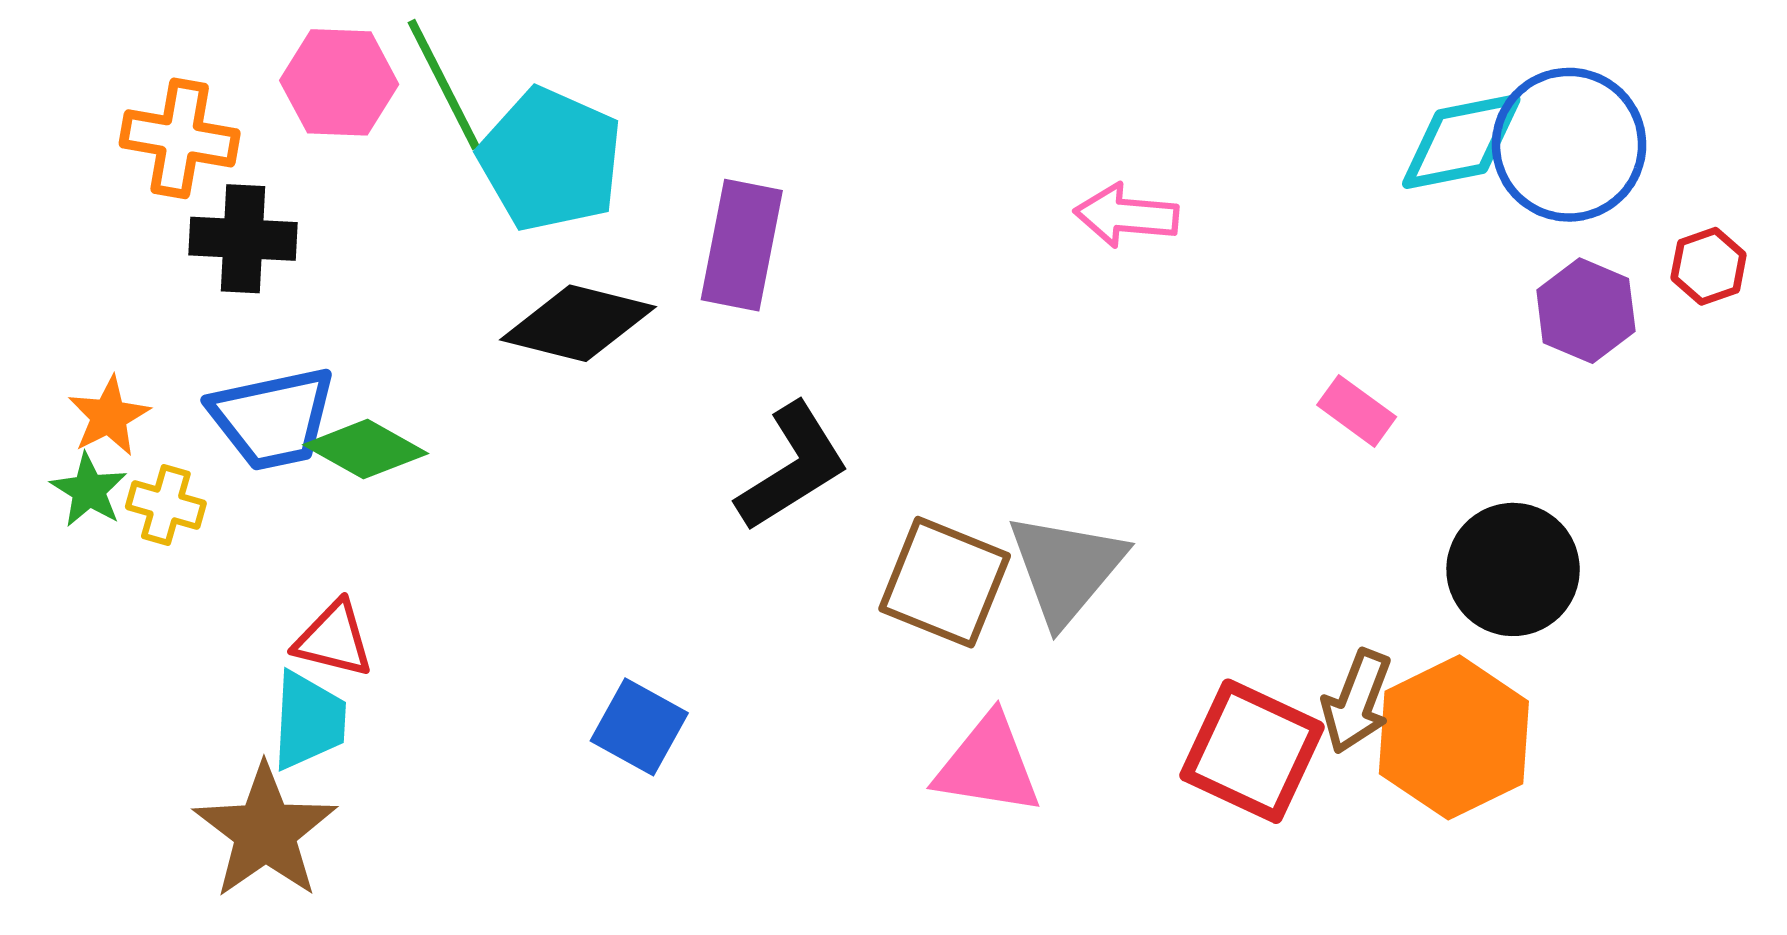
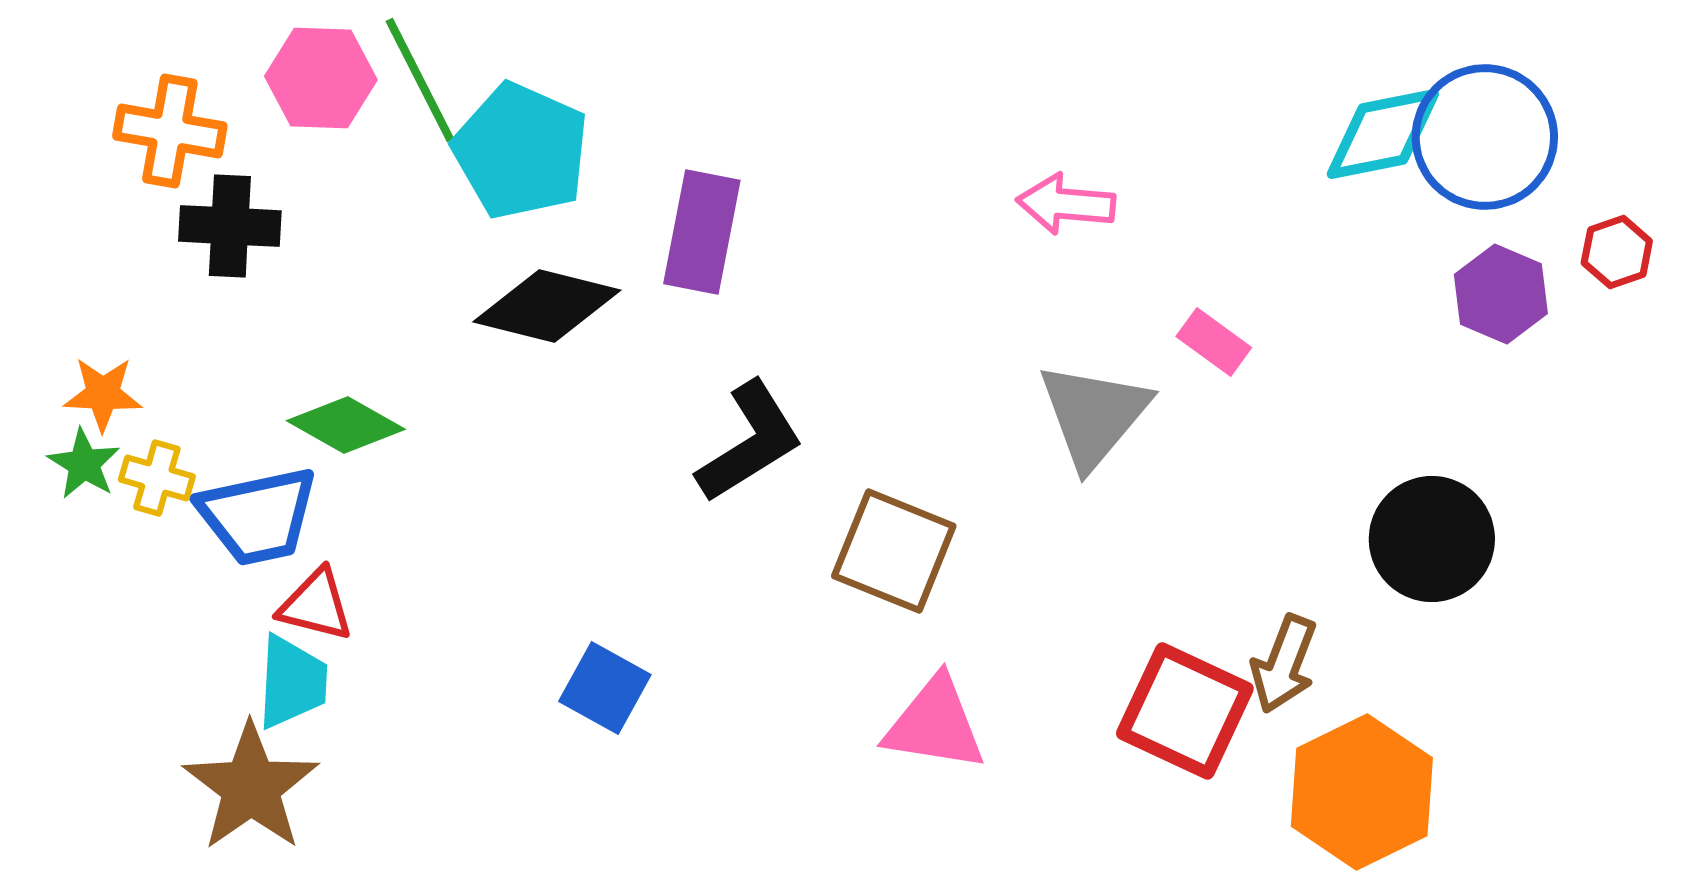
pink rectangle: (1357, 411) -> (1214, 342), moved
orange star: (109, 416) -> (103, 394), turned 30
blue trapezoid: (273, 418) -> (258, 516), moved
gray triangle: (1066, 568) -> (1094, 415), moved
orange hexagon: (1454, 737) -> (1362, 792), moved

